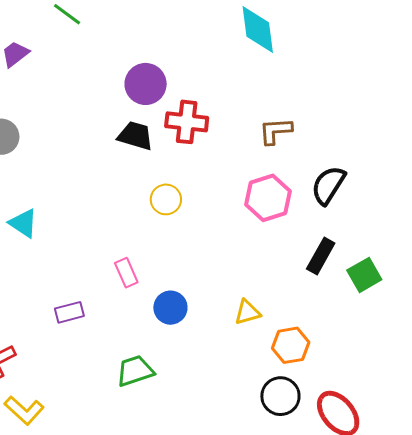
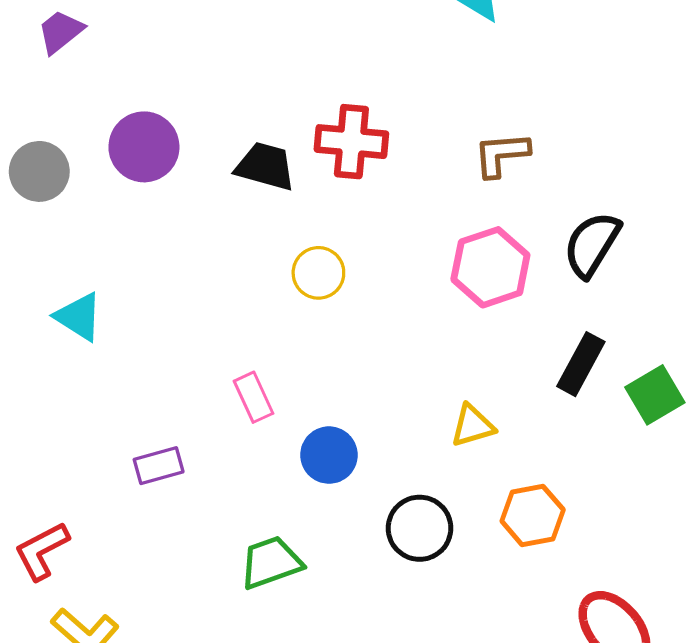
purple circle: (146, 84) -> (144, 147), moved
yellow triangle: (247, 312) -> (473, 426), moved
black circle: (280, 396) -> (420, 528), moved

